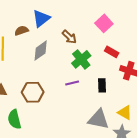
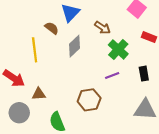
brown semicircle: (22, 31) -> (52, 28), turned 64
brown hexagon: (33, 92) -> (89, 100), moved

